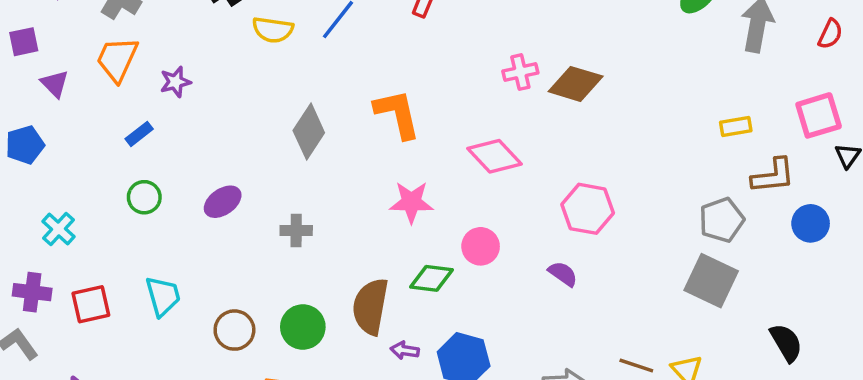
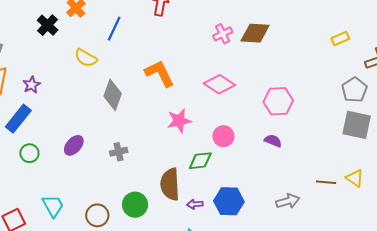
yellow semicircle: (273, 30) -> (86, 58), moved, turned 35
yellow rectangle: (736, 126) -> (340, 38), moved
blue rectangle: (139, 134) -> (18, 119), size x1.8

